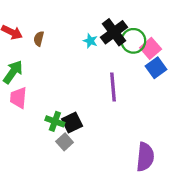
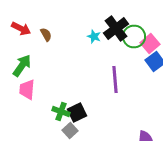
brown semicircle: (39, 39) -> (46, 34), turned 136

